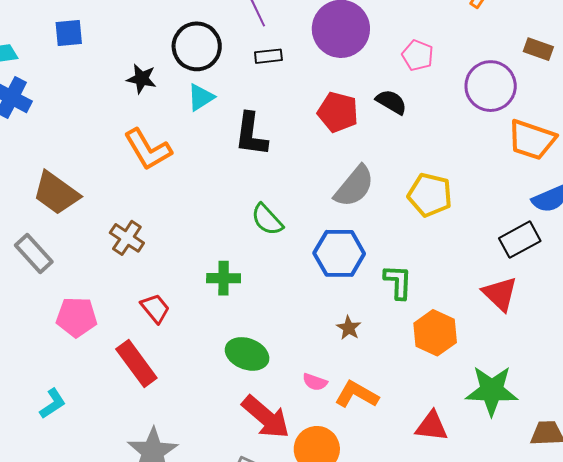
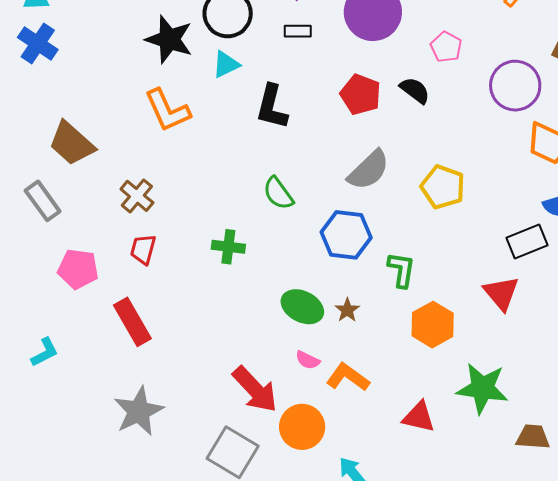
black star: (142, 79) -> (169, 39), size x1.6
red trapezoid: (155, 308) -> (143, 249), moved, turned -132
green ellipse: (247, 354) -> (302, 307), moved

